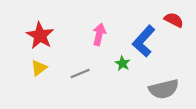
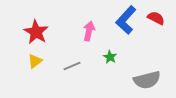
blue L-shape: (144, 41) -> (126, 20), moved

